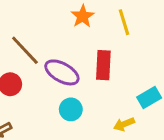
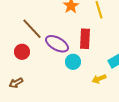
cyan circle: (71, 109) -> (73, 62), moved

